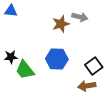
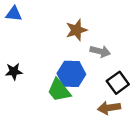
gray arrow: (80, 17) -> (100, 51), moved
green trapezoid: (25, 70) -> (59, 90), moved

